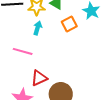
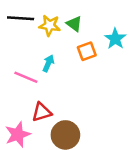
cyan arrow: (38, 28) -> (48, 63), moved

